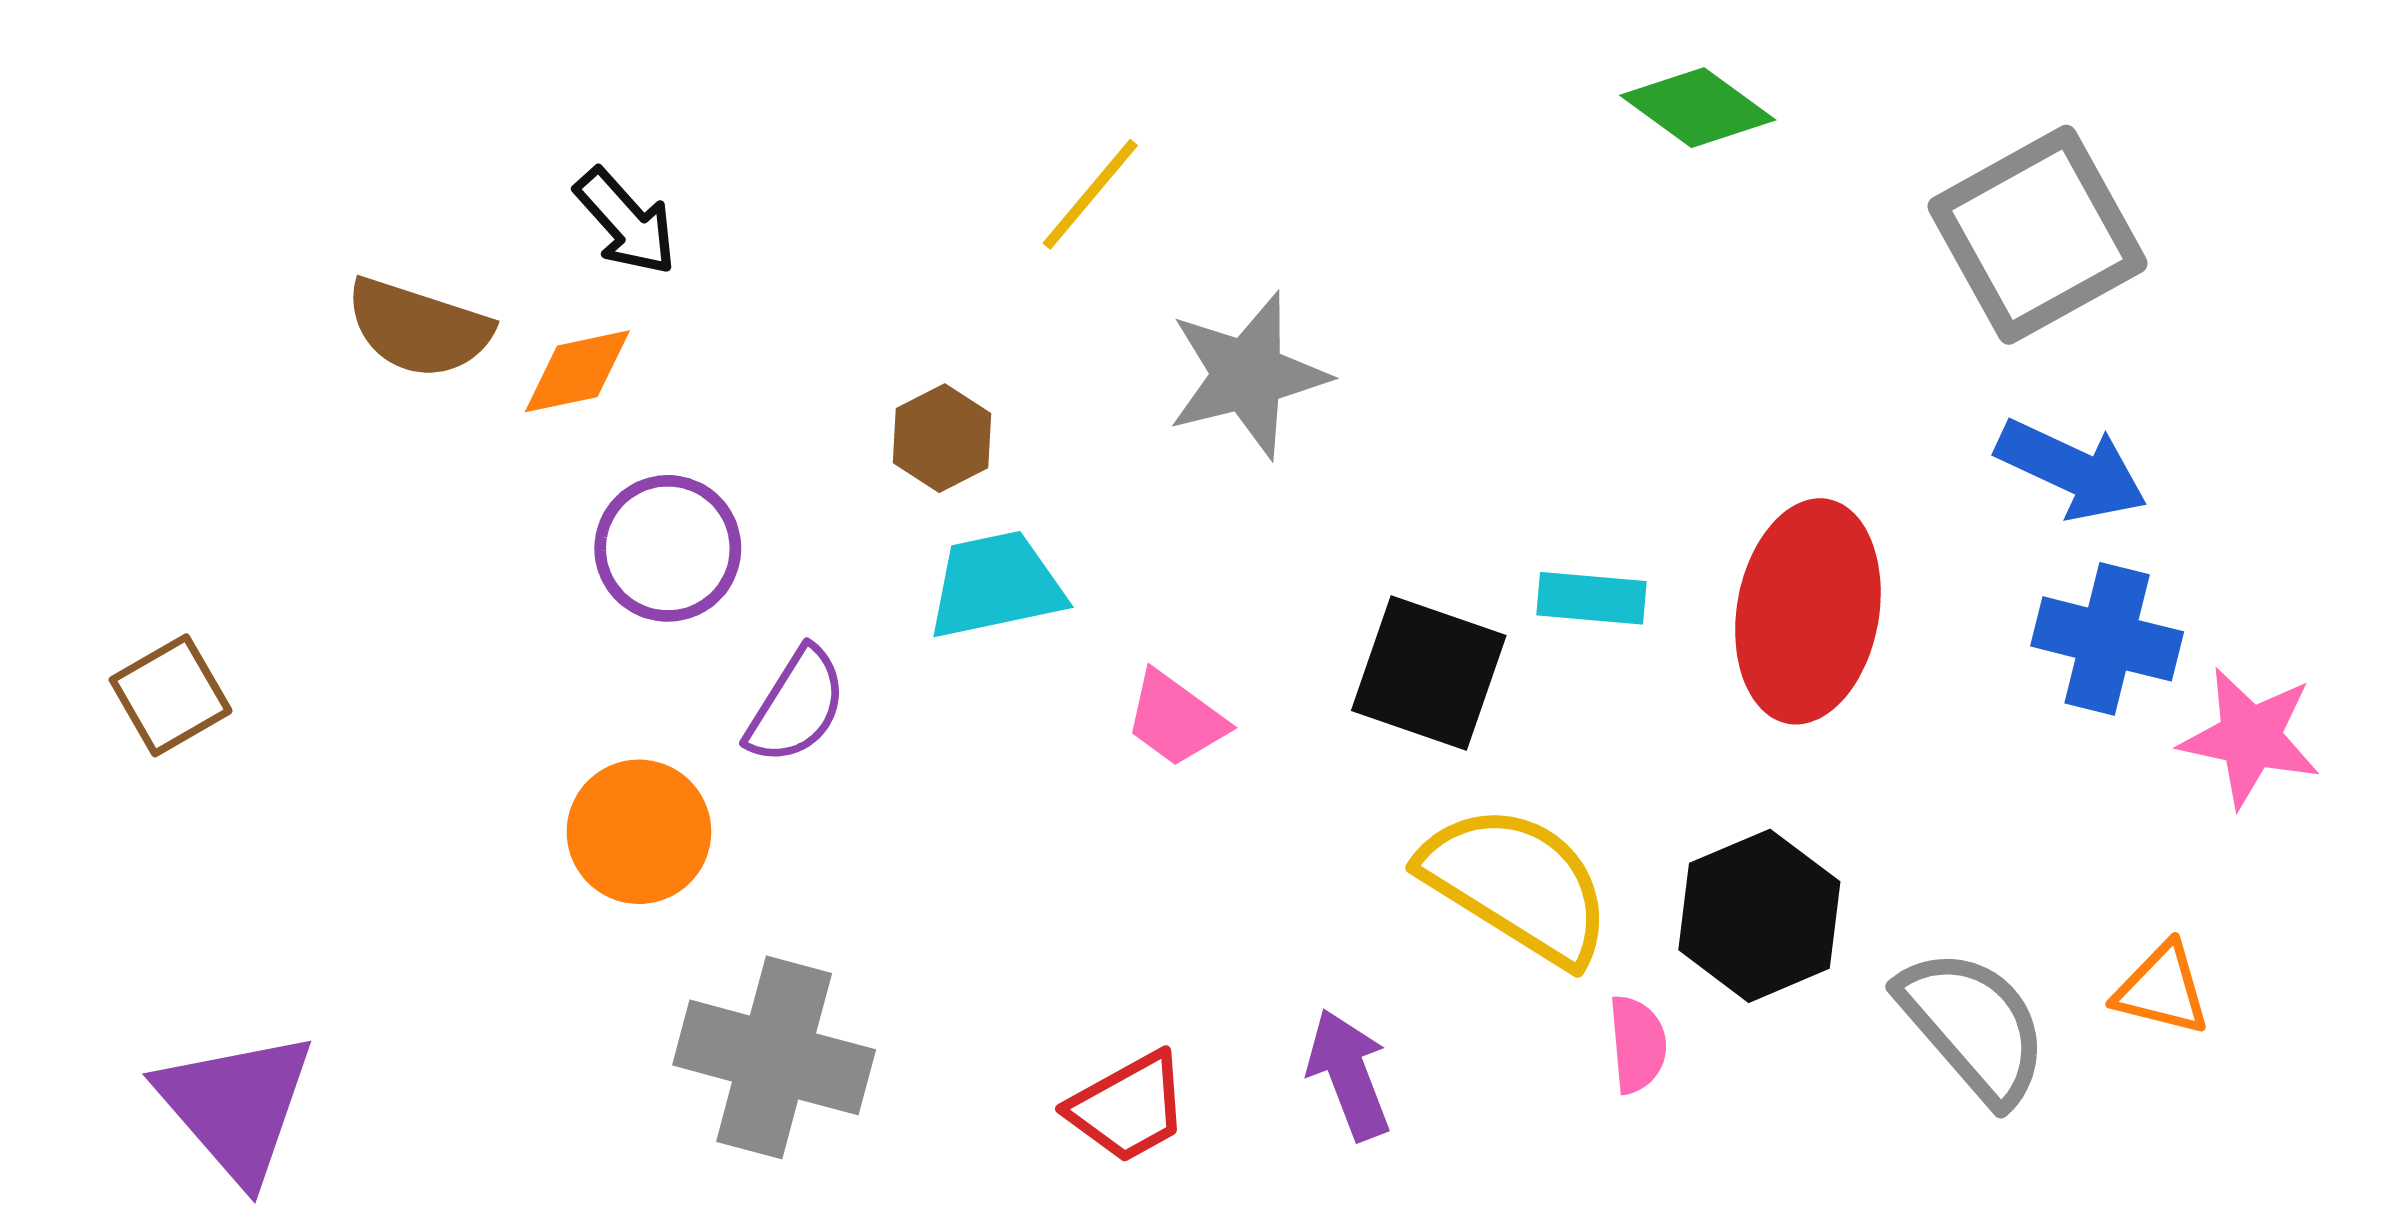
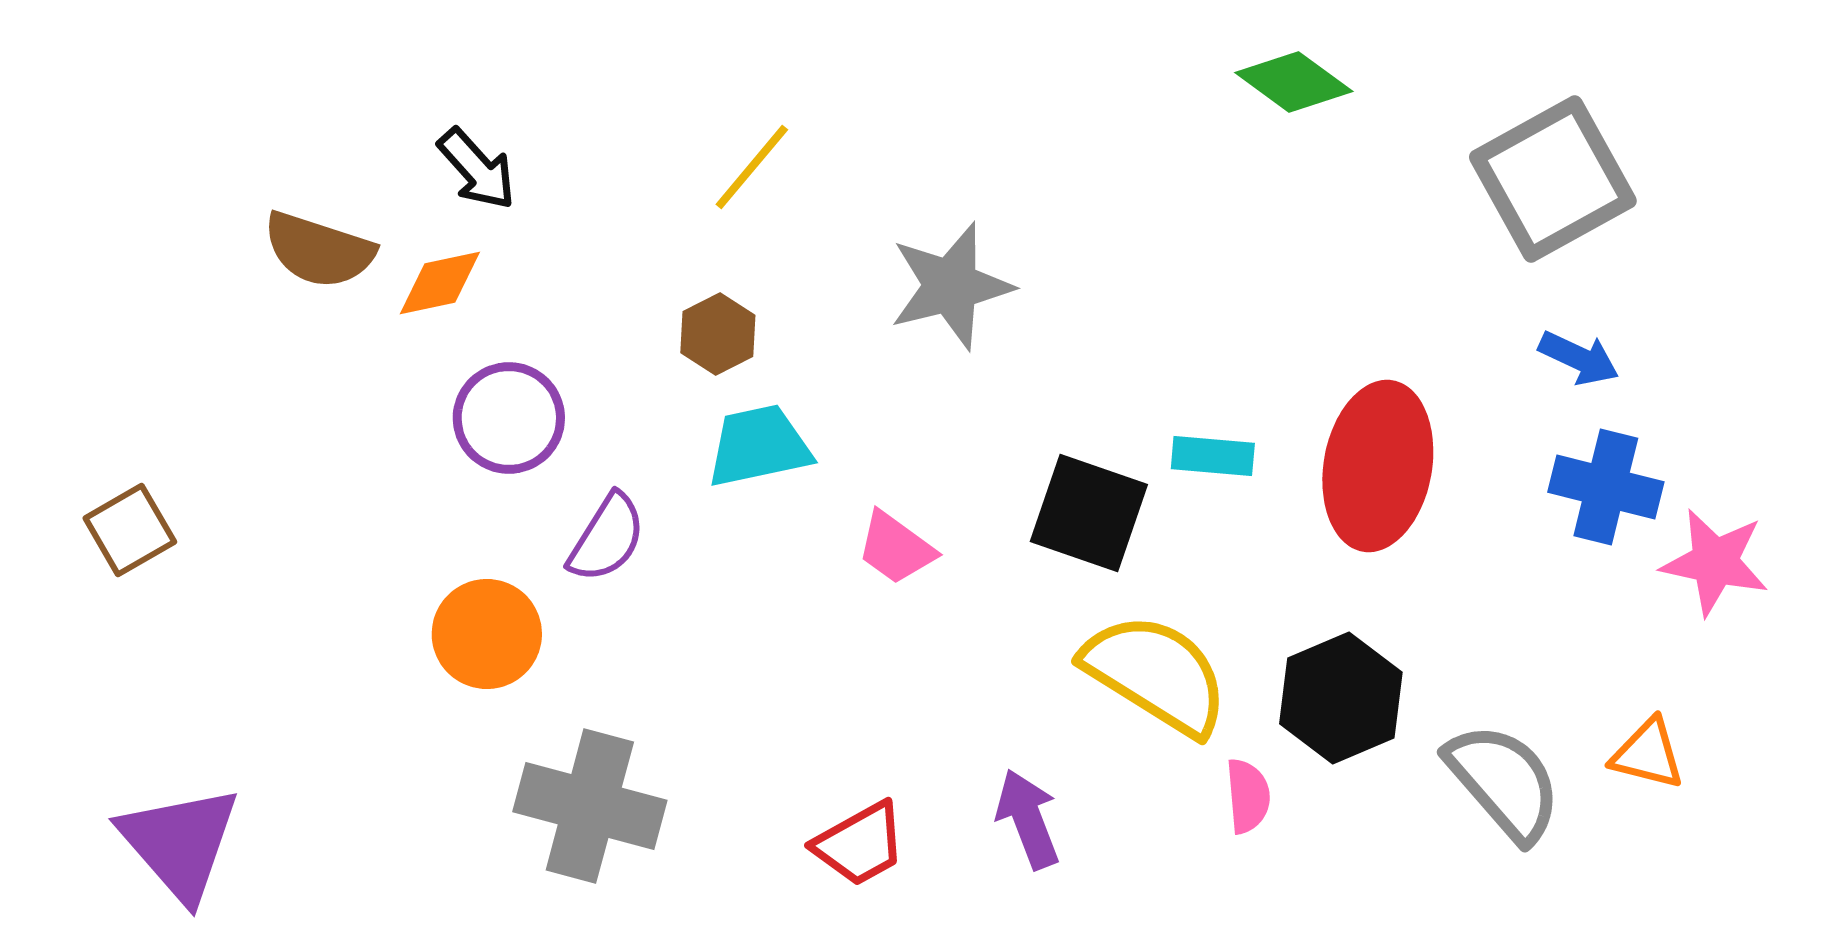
yellow line: (1090, 194) -> (752, 167), moved
blue arrow: (2072, 470) -> (1579, 358), size x0.7

